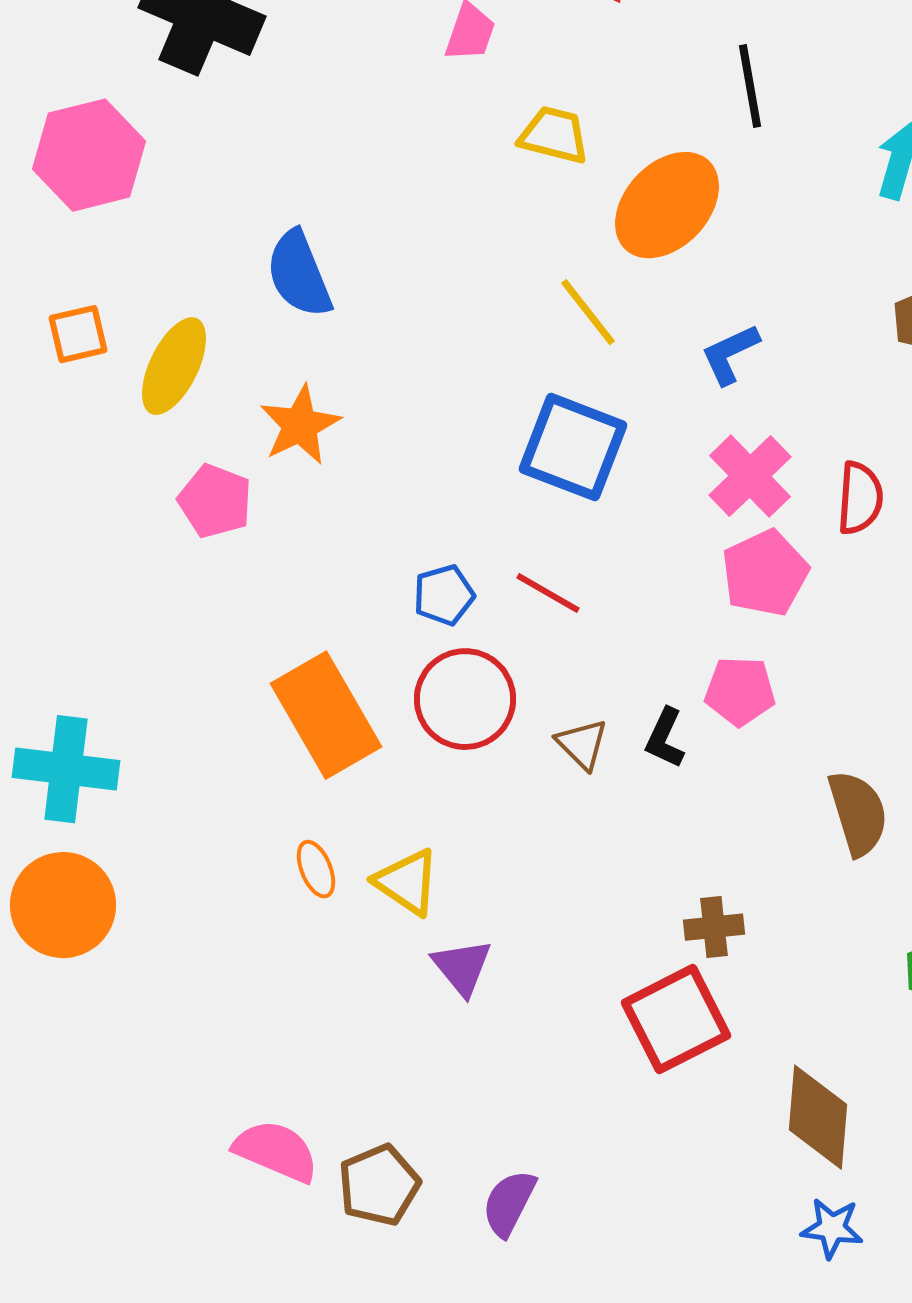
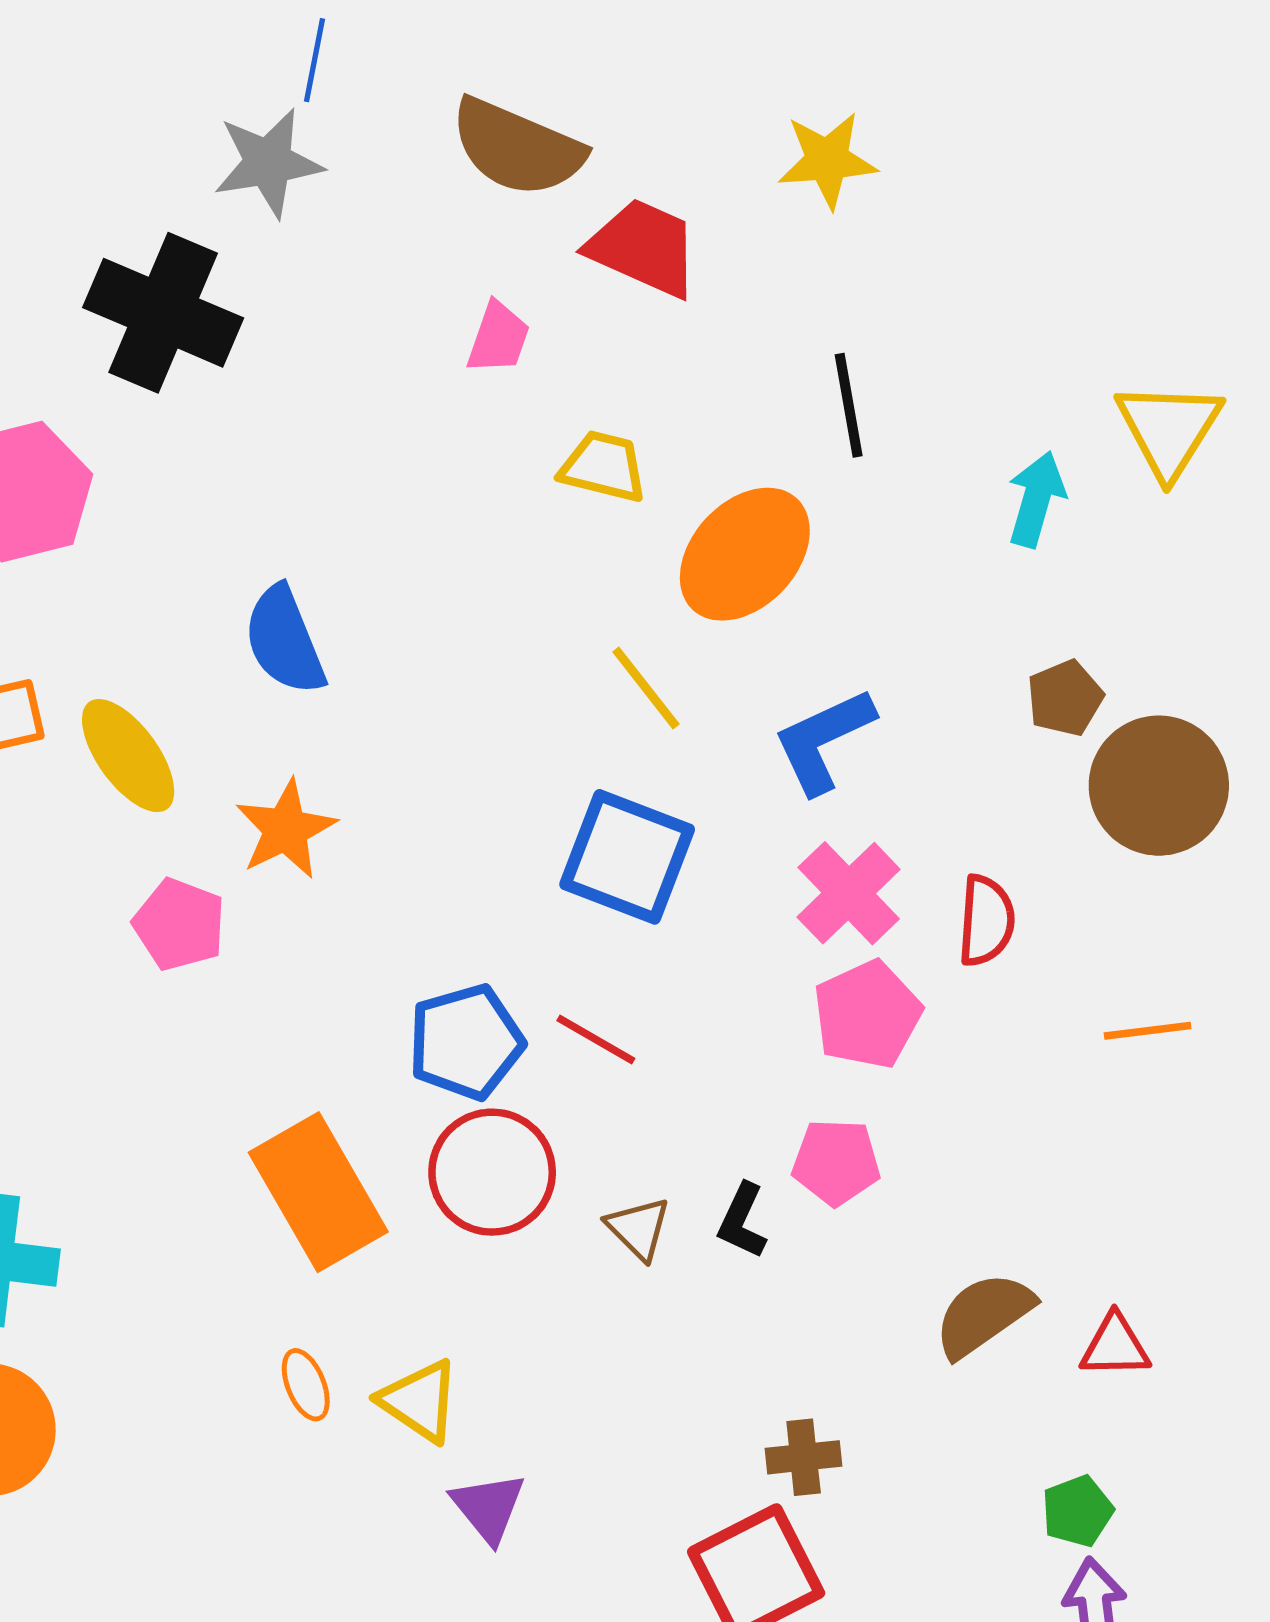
blue L-shape: (730, 354) -> (824, 741), size x1.4
yellow ellipse: (174, 366) -> (128, 756), turned -62
blue pentagon: (444, 595) -> (466, 1042), size x1.5
brown semicircle: (858, 813) -> (984, 1315), turned -108

